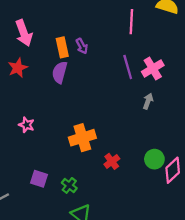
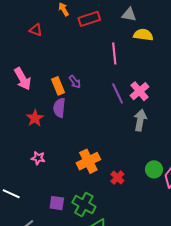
red star: (18, 68) -> (35, 118), moved
gray arrow: (148, 101) -> (140, 120), size x1.5
green cross: (69, 185) -> (84, 205), size x1.6

